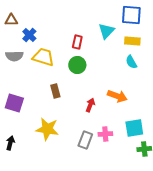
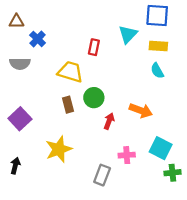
yellow trapezoid: (43, 57) -> (70, 72), moved
green circle: (77, 65) -> (94, 98), moved
purple square: (14, 103) -> (20, 119), turned 30
cyan square: (134, 128) -> (161, 148), turned 36
yellow star: (47, 129) -> (59, 149), turned -30
gray rectangle: (85, 140) -> (102, 175), moved

